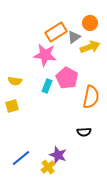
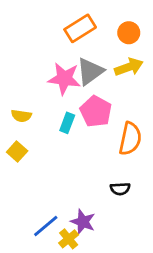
orange rectangle: (56, 32) -> (80, 28), moved
gray triangle: (74, 37) -> (90, 71), moved, size x1.5
yellow square: (12, 106) -> (17, 152), turned -32
blue line: (21, 158) -> (46, 226), moved

